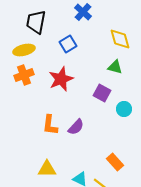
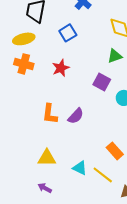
green triangle: (115, 67) -> (115, 56), turned -35
orange cross: (24, 75) -> (24, 64), turned 36
red star: (61, 79) -> (61, 68), size x0.7

